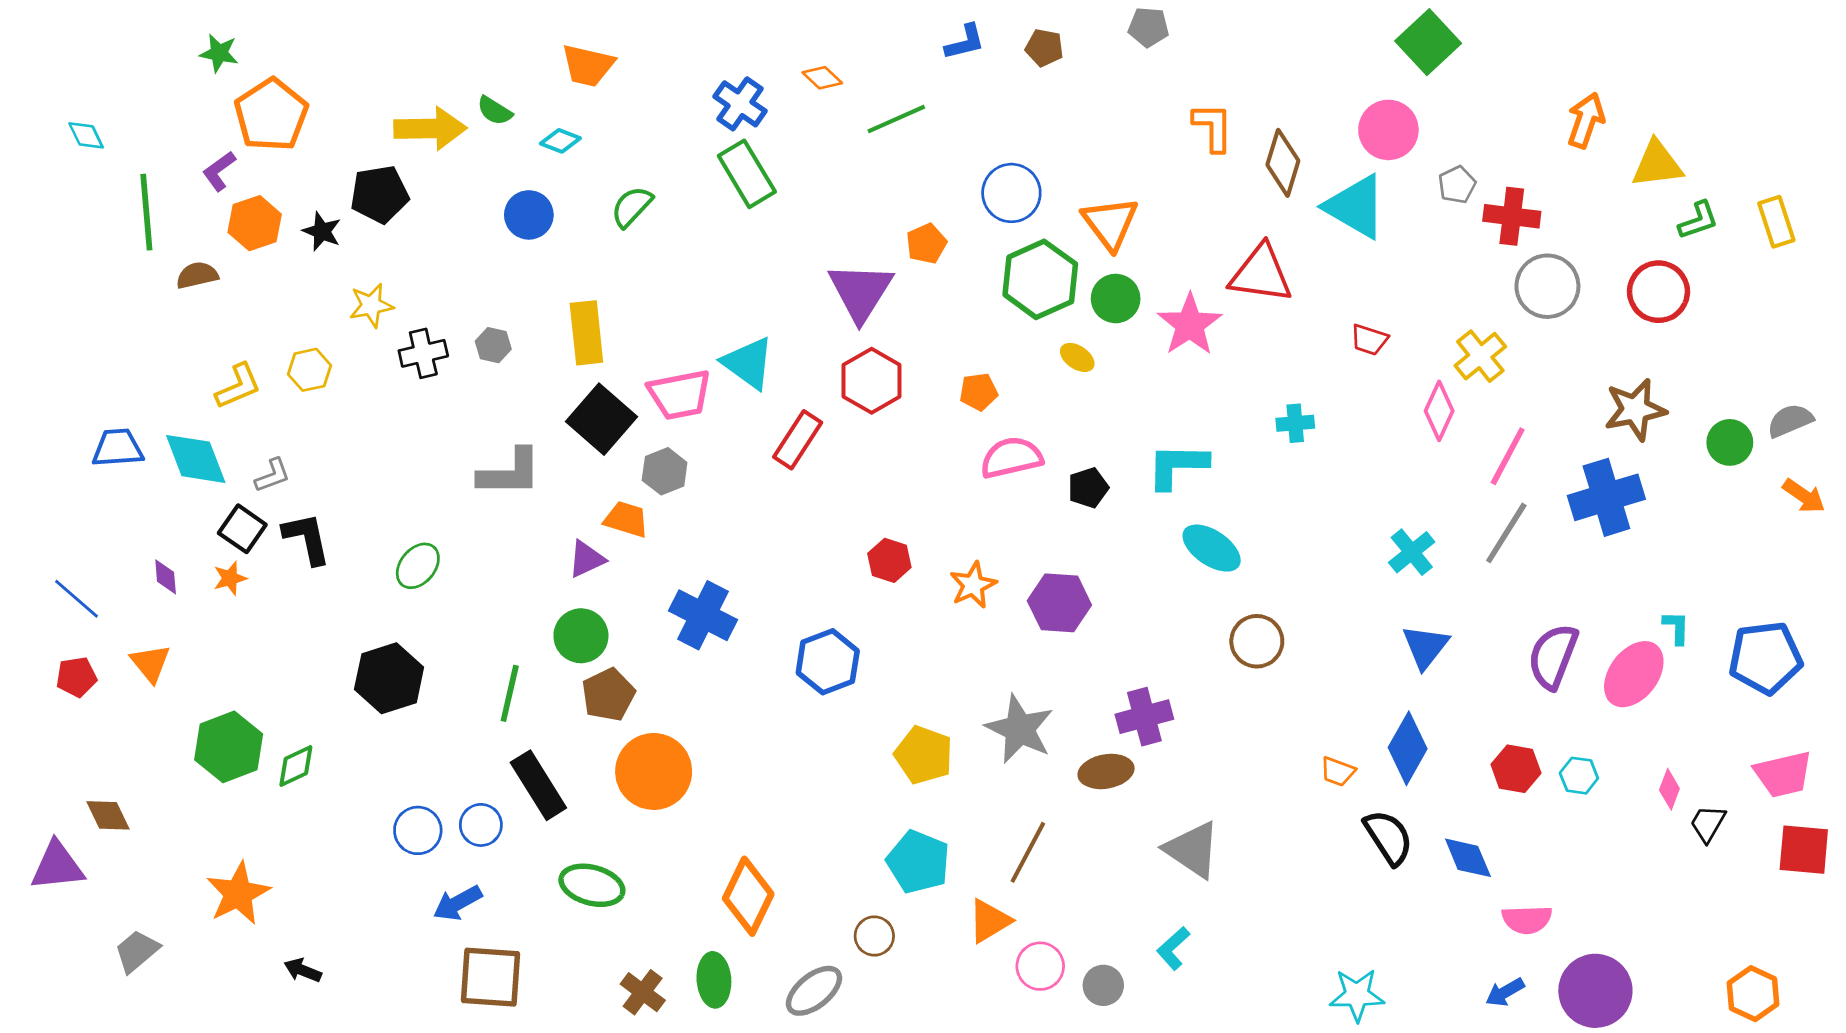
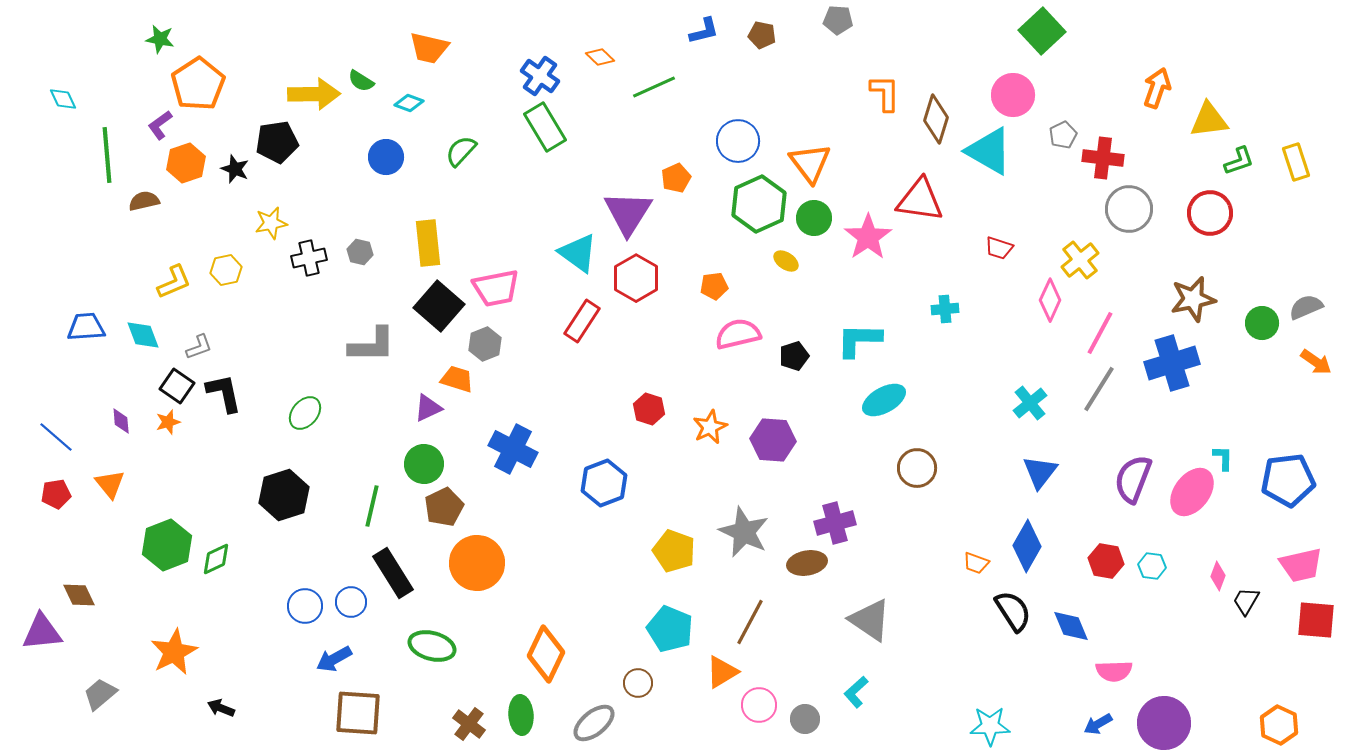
cyan triangle: (748, 363) -> (578, 253), moved
cyan diamond: (196, 459) -> (143, 335), size x0.7
cyan ellipse: (1212, 548) -> (884, 400), turned -63

